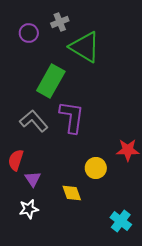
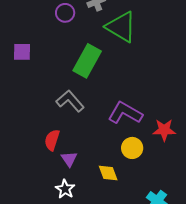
purple L-shape: (72, 117) -> (125, 113), moved, turned -68
white star: (29, 209) -> (65, 189), turned -30

